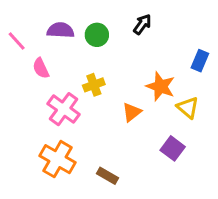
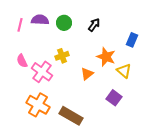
black arrow: (142, 24) -> (94, 25), moved
pink line: (17, 41) -> (20, 25), moved, turned 56
pink semicircle: (41, 68) -> (22, 61), moved
brown rectangle: (107, 176) -> (71, 116), size x1.6

